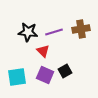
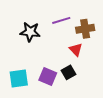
purple line: (54, 32) -> (61, 20), moved
red triangle: (43, 51) -> (76, 50), moved

